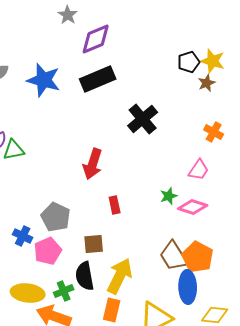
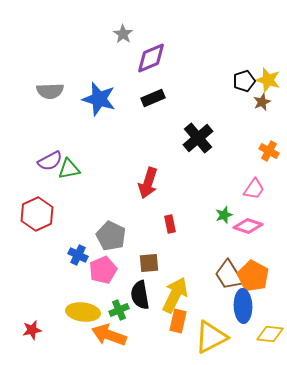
black rectangle: (98, 79) -> (153, 98), size x0.7
orange rectangle: (112, 310) -> (178, 321), moved

